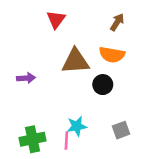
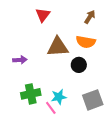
gray square: (121, 130) -> (93, 100), size x1.5
green cross: (33, 139) -> (31, 94), moved
pink line: (66, 140) -> (51, 108), turned -40

